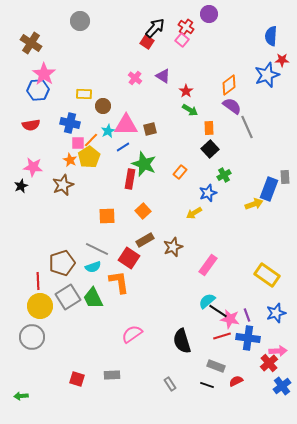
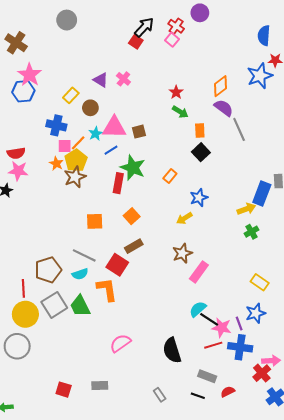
purple triangle: (163, 76) -> (101, 80), moved
yellow rectangle: (84, 94) -> (71, 95), turned -49
red semicircle: (31, 125) -> (16, 153), moved
green cross: (224, 175) -> (251, 232), moved
brown star: (63, 185) -> (75, 177), moved
brown star: (173, 247) -> (182, 253), moved
yellow rectangle: (267, 275) -> (260, 282), size x0.7
blue star: (276, 313) -> (256, 313), moved

